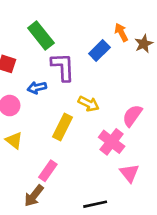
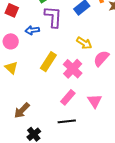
yellow arrow: (89, 104) -> (84, 43), moved
pink cross: (112, 142) -> (73, 69), moved
pink rectangle: (48, 171) -> (68, 97), moved

